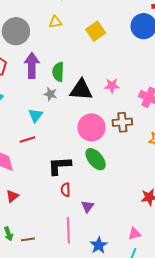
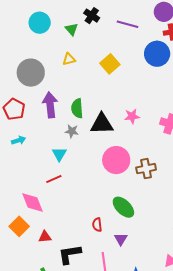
brown cross: (122, 122) -> (146, 169), moved
green ellipse: (96, 159) -> (123, 207), moved
black L-shape: (59, 166) -> (70, 254), moved
red triangle: (12, 196) -> (45, 237), turned 40

